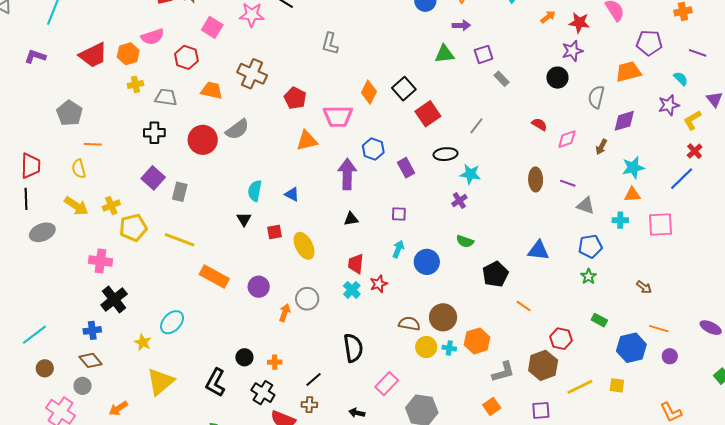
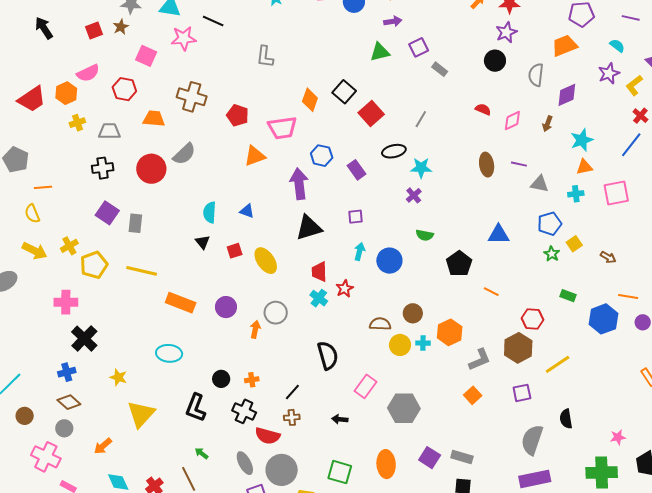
black triangle: (351, 219) -> (309, 228), size x1.8
brown circle: (443, 317) -> (413, 313), size x0.7
cyan ellipse: (172, 322) -> (169, 353), moved, turned 60
yellow square: (617, 385) -> (574, 244), moved, turned -35

